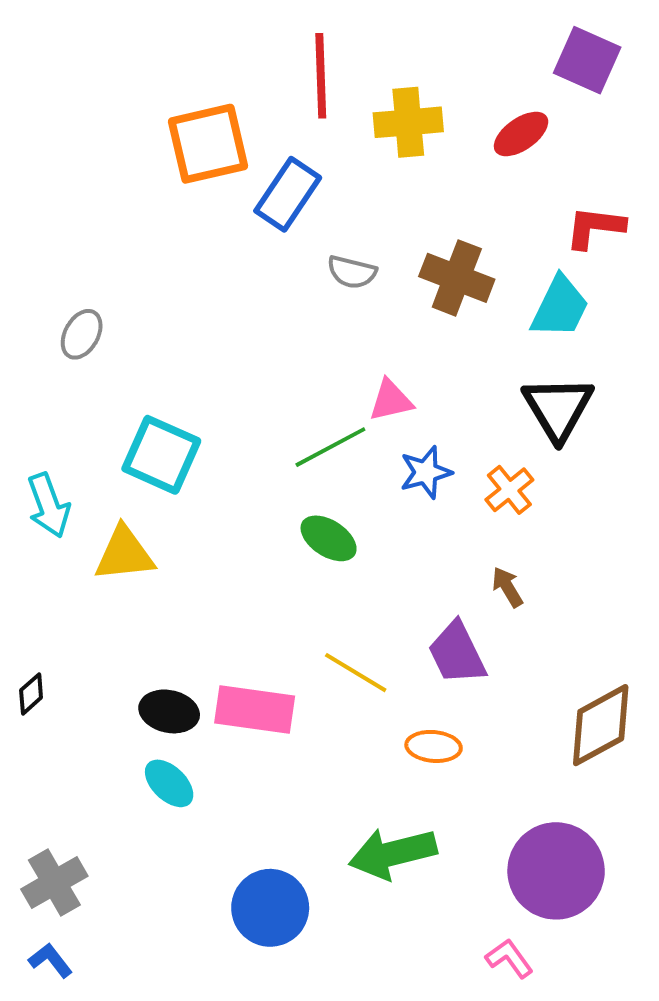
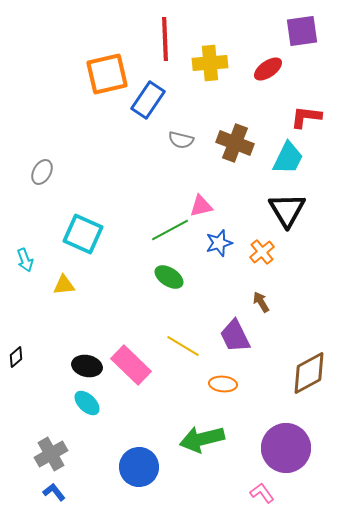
purple square: (587, 60) -> (302, 31), turned -32
cyan arrow: (49, 505) -> (25, 260), size x0.7
yellow triangle: (124, 554) -> (64, 285), size x0.7
pink rectangle: (255, 710) -> (131, 365), turned 36
gray cross: (54, 883) -> (51, 454), moved
blue L-shape: (50, 960) -> (54, 492), moved

